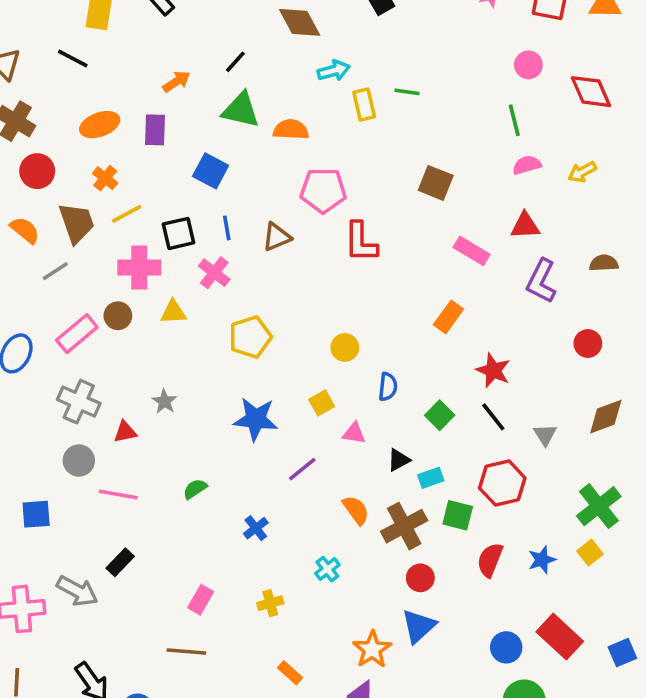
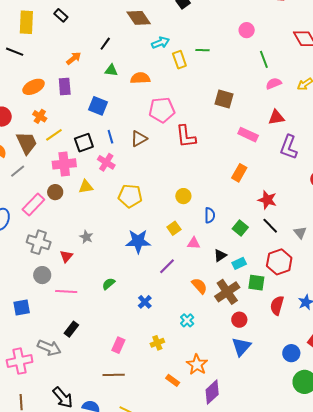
pink circle: (528, 65) -> (247, 30), moved
green triangle: (241, 110) -> (111, 70), size x0.6
yellow pentagon: (250, 337) -> (130, 196), turned 30
red triangle: (125, 432) -> (66, 256), turned -32
orange star: (372, 649) -> (197, 365), moved

